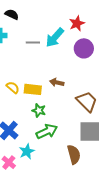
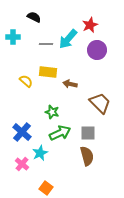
black semicircle: (12, 14) -> (34, 17), moved
yellow semicircle: (13, 87) -> (26, 81), moved
yellow rectangle: (33, 89) -> (48, 72), moved
gray square: (90, 131) -> (88, 133), moved, size x0.7

